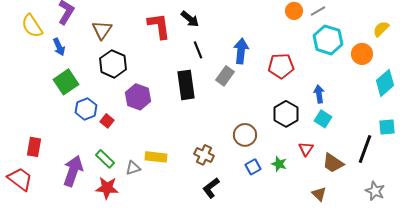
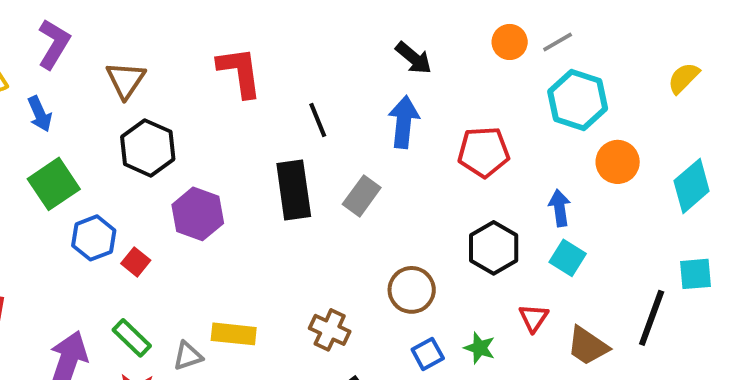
black arrow: (190, 19) -> (414, 58), moved
orange circle: (362, 54) -> (618, 162), moved
gray rectangle: (225, 76) -> (362, 196), moved

